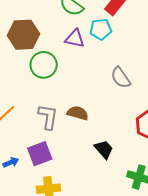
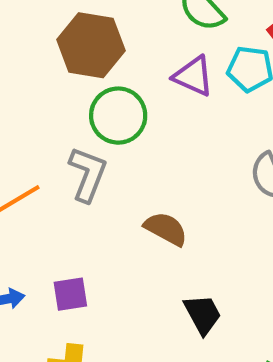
gray L-shape: (48, 117) -> (88, 174), moved
purple square: (40, 154) -> (70, 294), size x0.7

